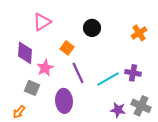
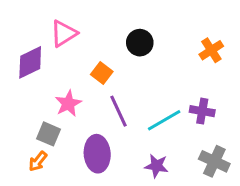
purple diamond: (25, 53) -> (30, 62), moved, turned 60
purple star: (118, 110) -> (157, 166), moved
orange arrow: (19, 112) -> (38, 161), moved

